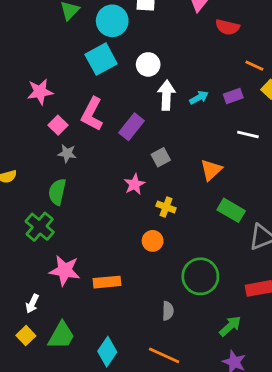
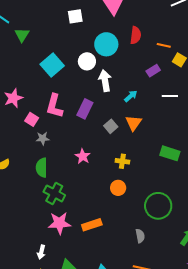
cyan circle: (112, 21) -> (106, 44), moved
red semicircle: (227, 27) -> (136, 35), moved, turned -84
cyan arrow: (199, 98) -> (131, 96), moved
orange triangle: (211, 170) -> (134, 123), moved
pink star: (134, 184) -> (83, 156), moved
green cross: (40, 227) -> (54, 193), moved

